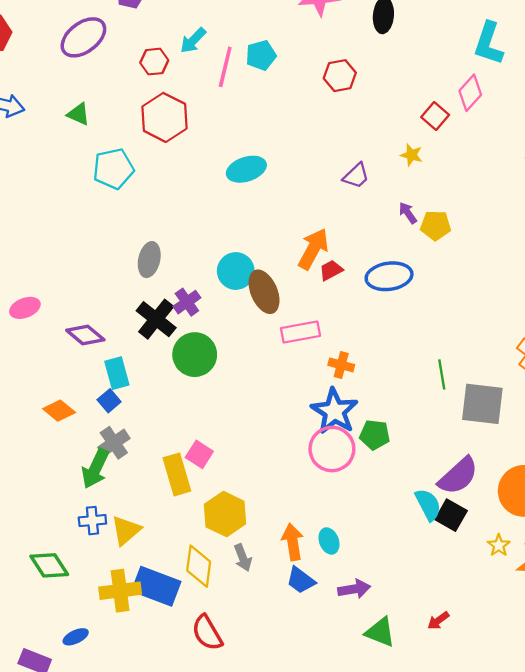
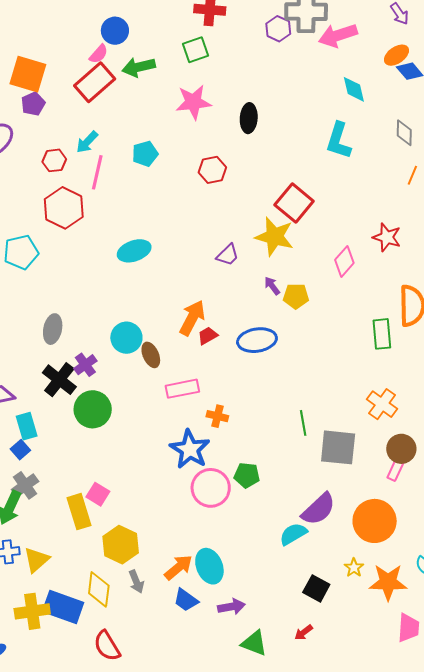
pink line: (225, 67) -> (97, 172), moved
pink diamond: (470, 93) -> (344, 261), moved
red square: (435, 116) -> (294, 203), size x1.6
yellow star: (411, 155) -> (274, 237), size x2.0
brown ellipse: (264, 292) -> (151, 355), size x0.7
blue star: (334, 411) -> (190, 449), moved
cyan semicircle: (428, 505) -> (293, 534), turned -92
black square: (451, 515) -> (316, 588), moved
cyan ellipse: (329, 541) -> (209, 566), size x1.6
orange arrow: (293, 542) -> (178, 567), turned 60

